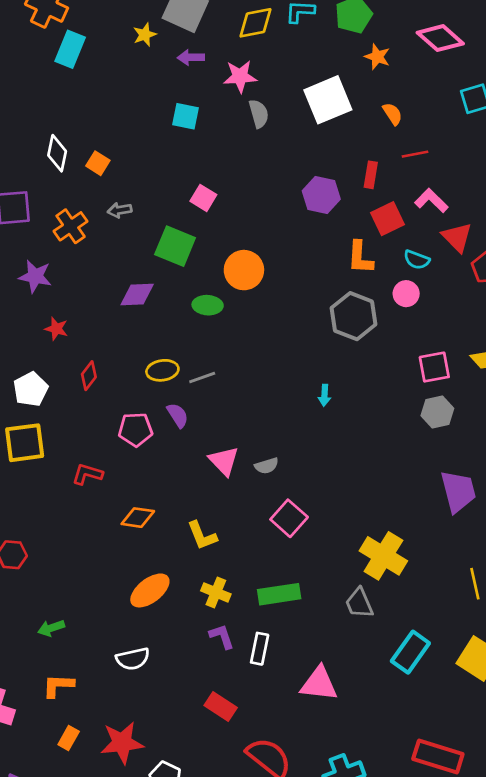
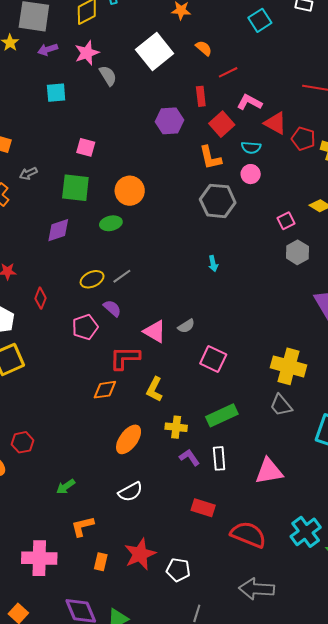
pink square: (434, 367) -> (286, 221), size x0.7
red L-shape: (87, 474) -> (125, 358), moved, size x1.4
yellow L-shape: (202, 536) -> (154, 389), turned 65

